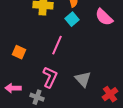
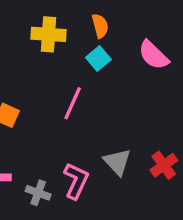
pink L-shape: (50, 77) -> (76, 181), moved
red cross: (110, 94) -> (164, 165), moved

